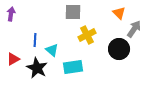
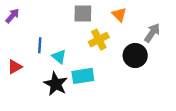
orange triangle: (119, 13) -> (119, 15), moved
purple arrow: (11, 14) -> (12, 16), turned 32
black star: (37, 68) -> (56, 84), moved

